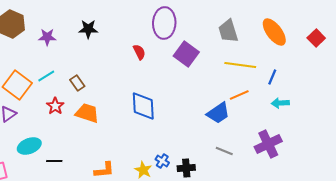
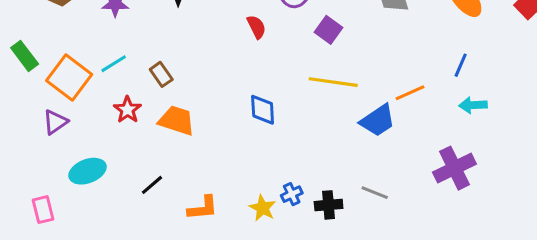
purple square: (186, 54) -> (329, 30), size x0.7
yellow line: (240, 65) -> (333, 82), moved
blue diamond: (143, 106) -> (263, 110), size x0.7
gray line: (224, 151) -> (375, 193), moved
black line: (54, 161) -> (152, 185), moved, turned -42
blue cross: (162, 161) -> (292, 194), turned 32

